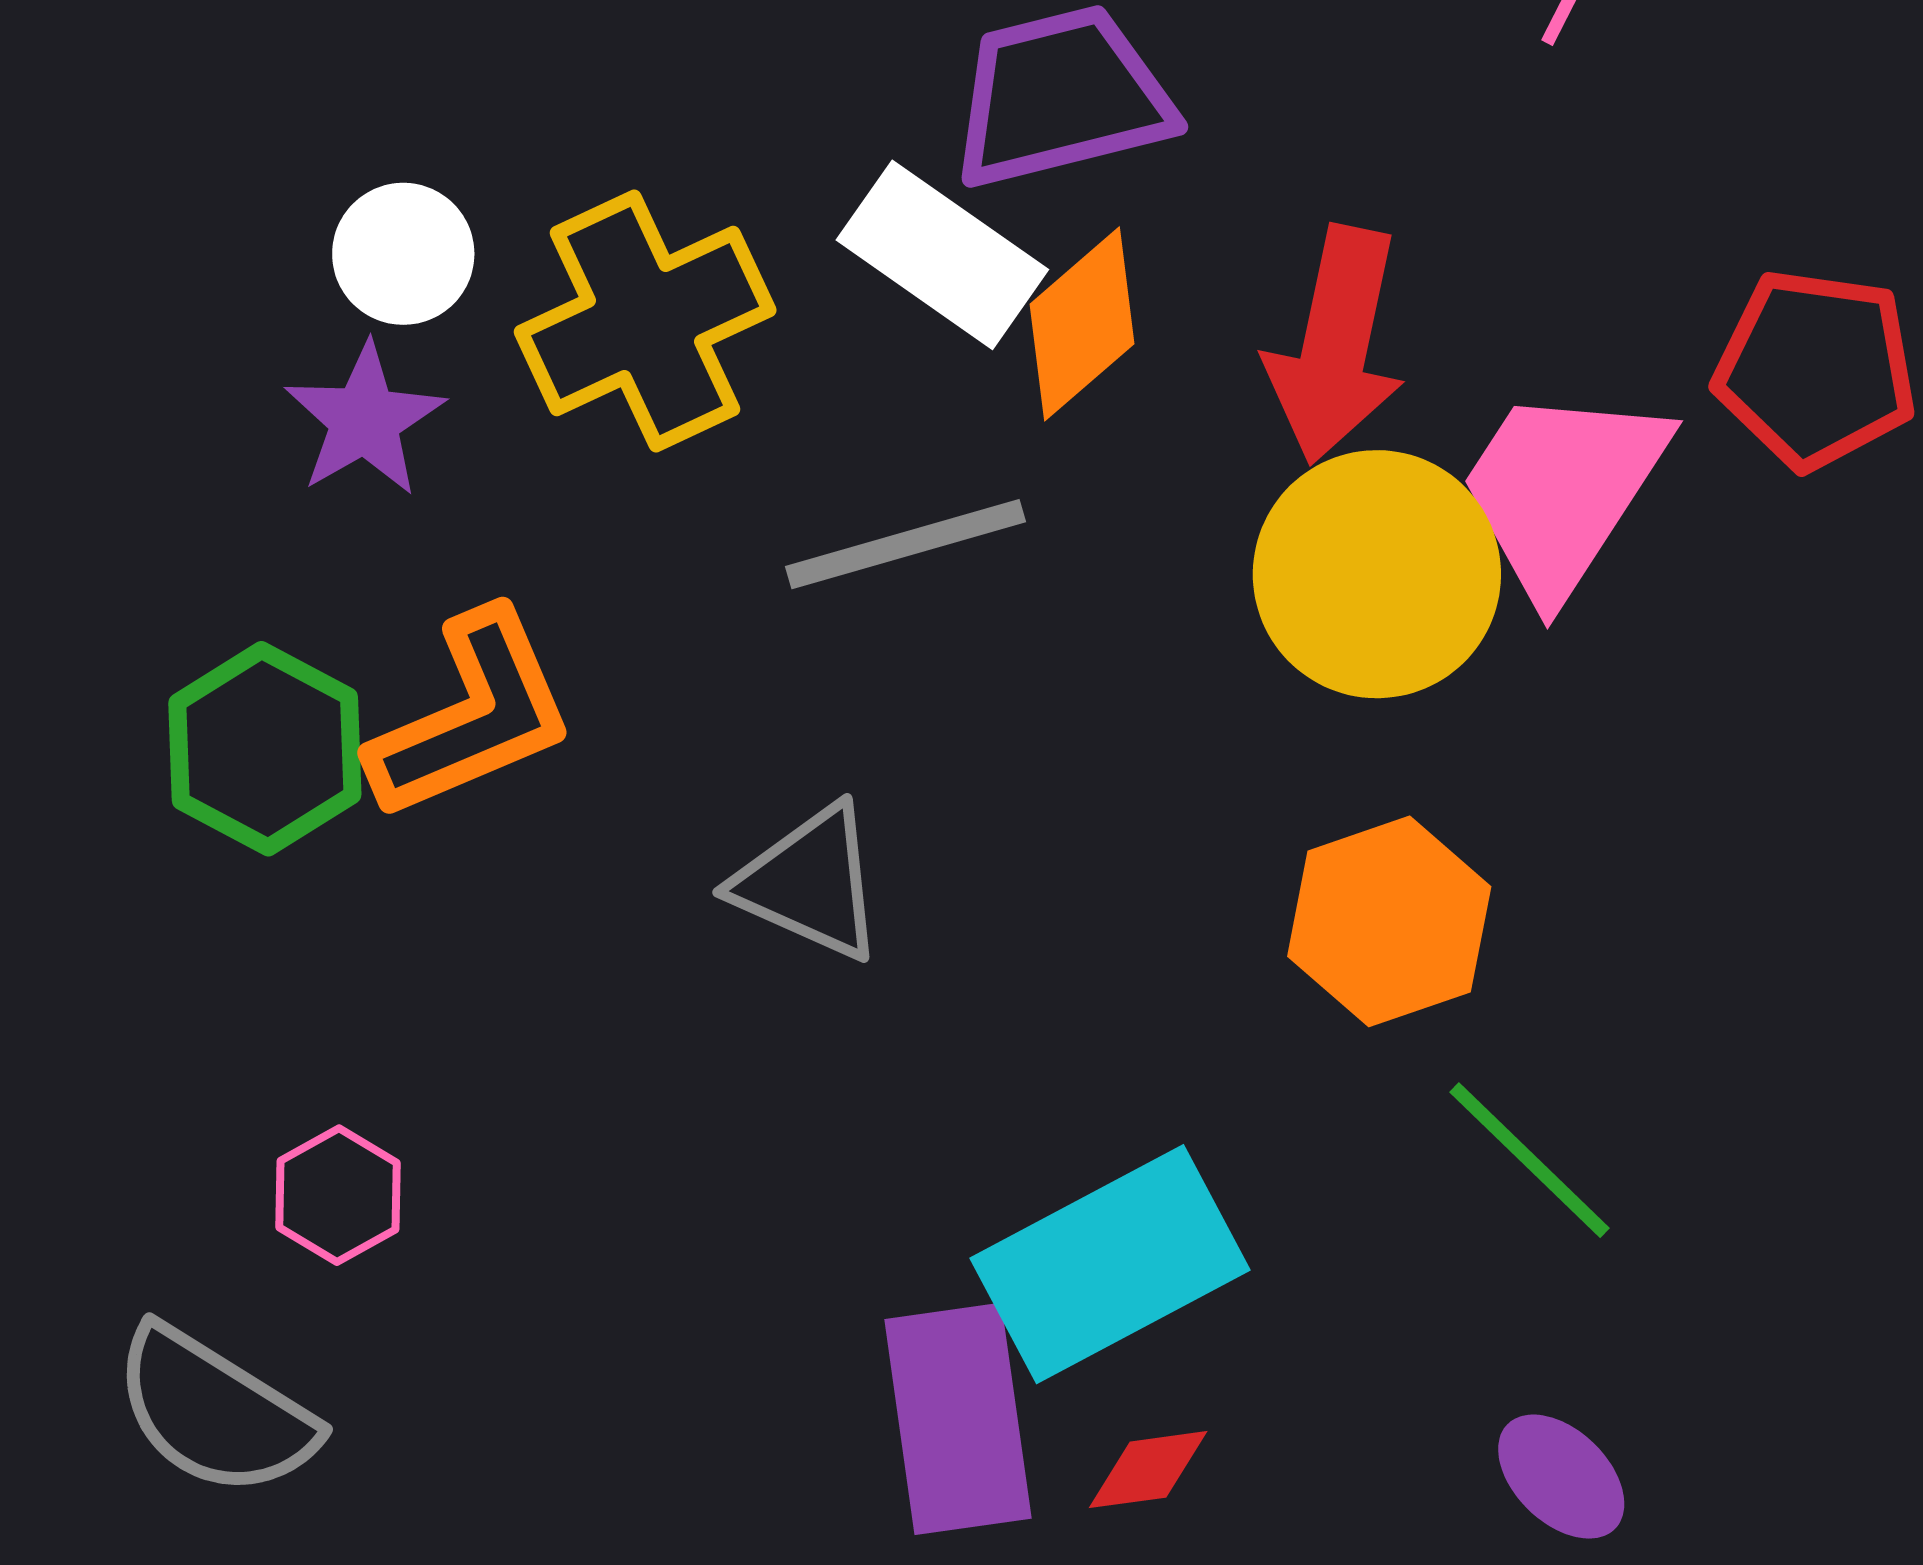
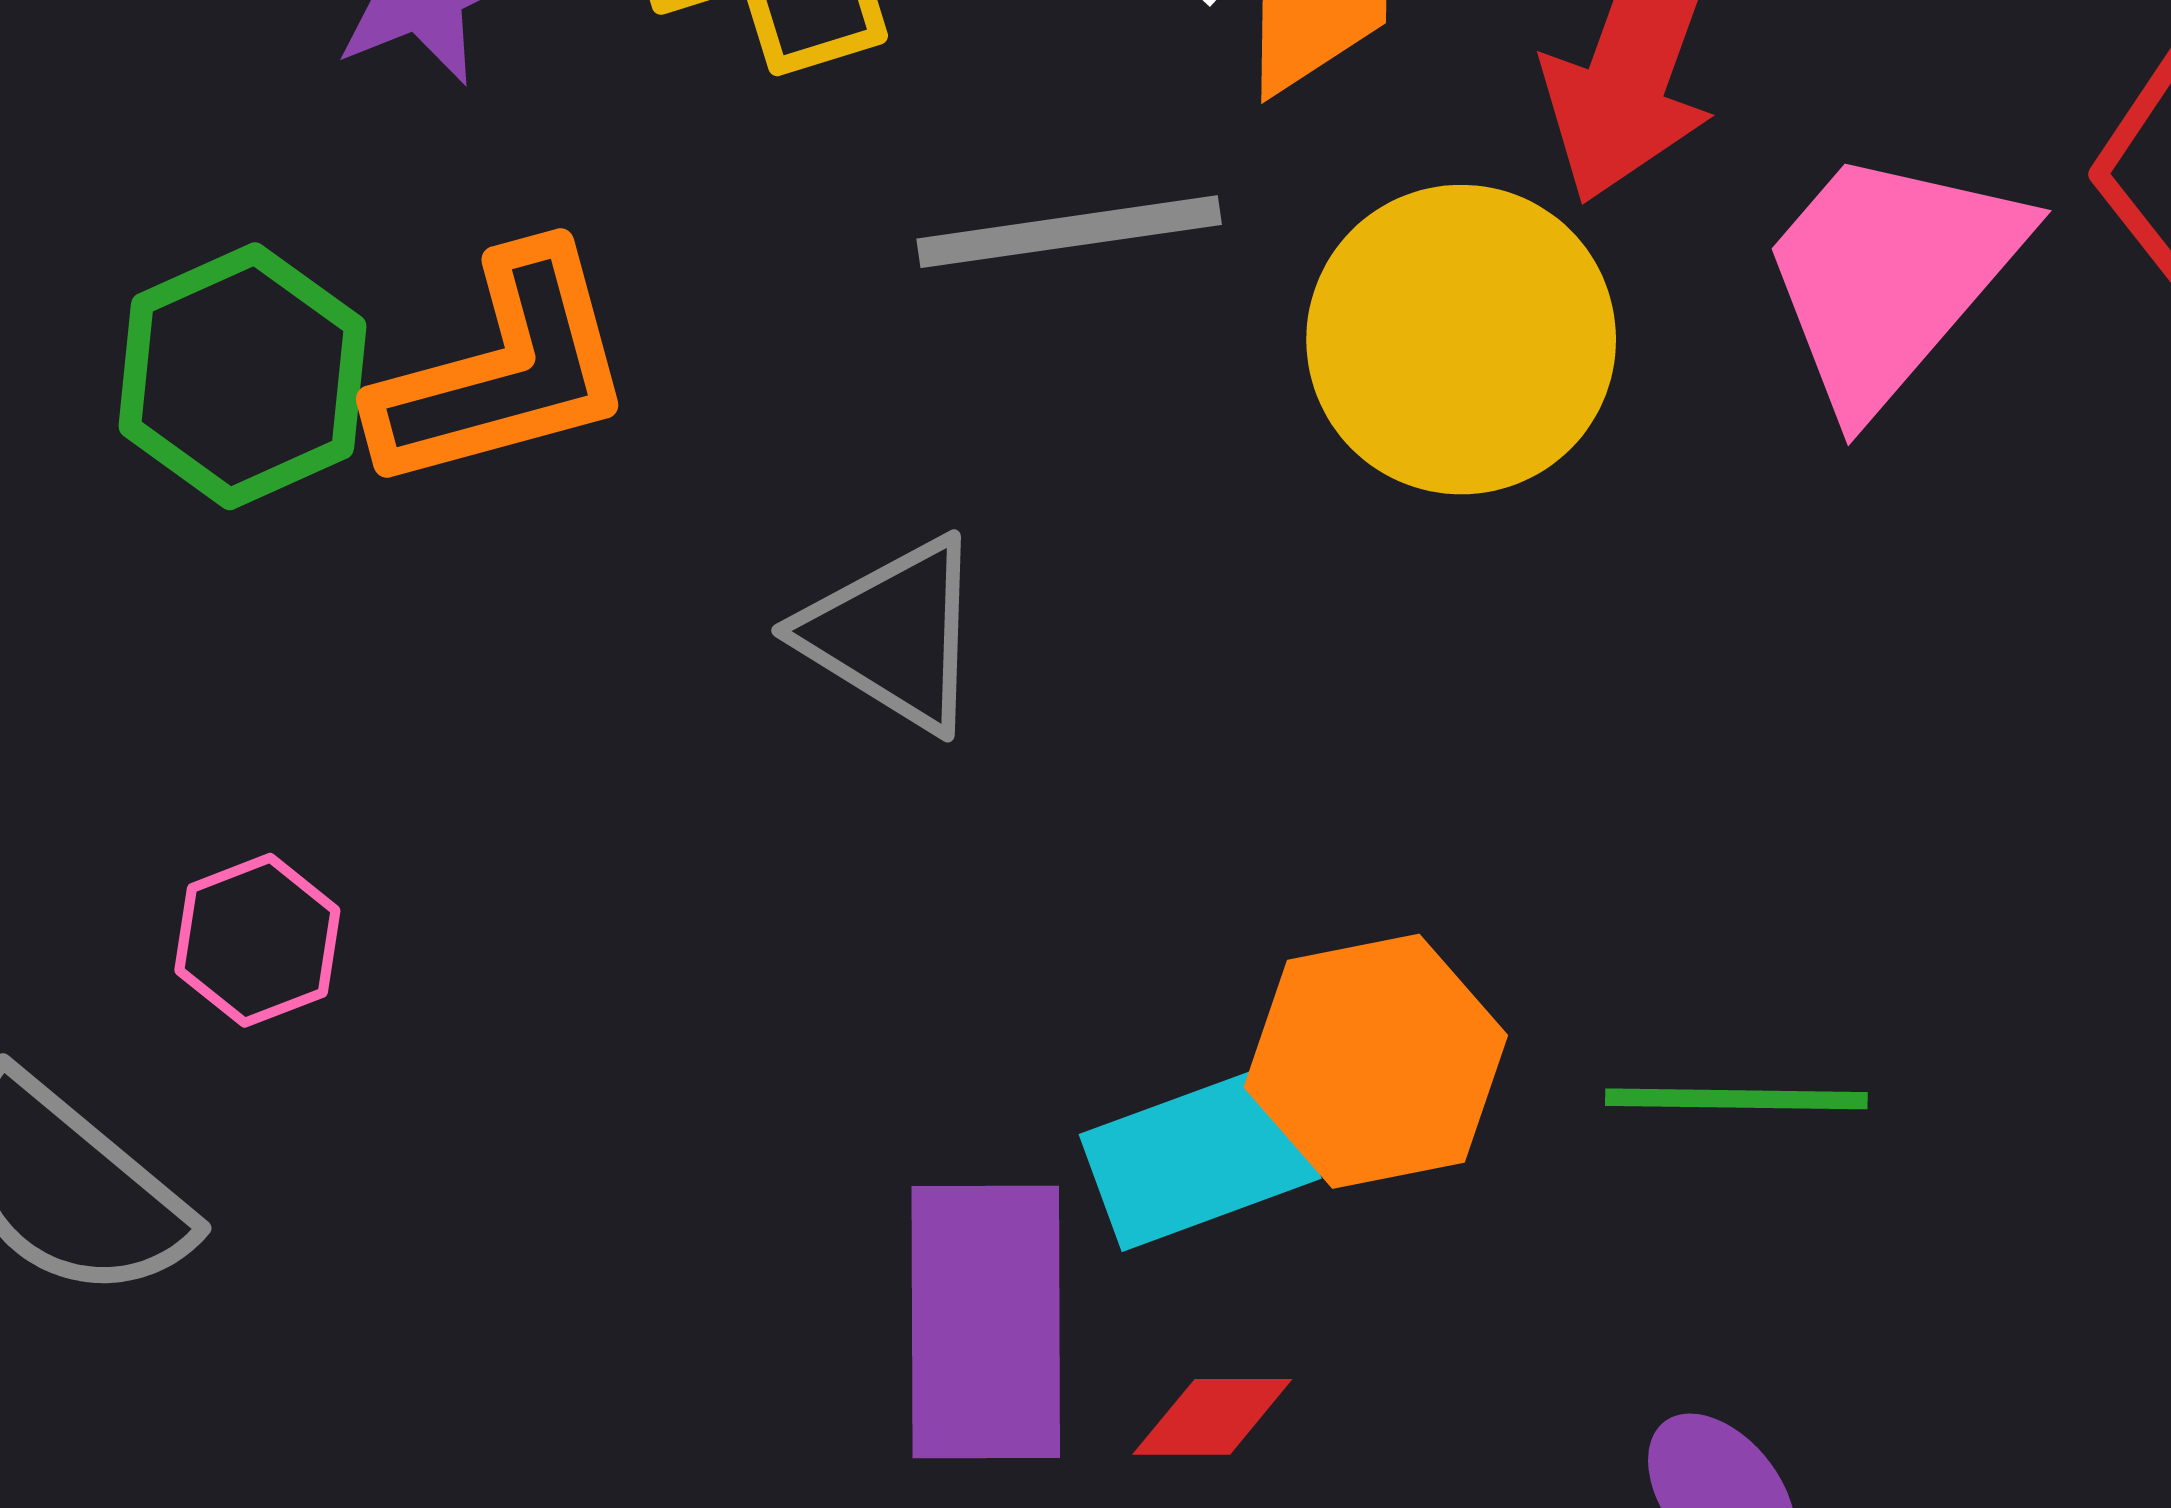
yellow circle: (1377, 574) -> (1461, 340), moved
orange hexagon: (1389, 921) -> (1376, 1061), moved
green line: (1530, 1160) -> (1736, 1099), turned -51
cyan rectangle: (1110, 1264) -> (1200, 1156), size x0.7

